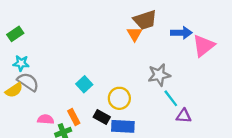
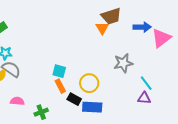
cyan square: (84, 84) -> (59, 71), turned -32
cyan line: (171, 98) -> (146, 83), moved
orange rectangle: (74, 117) -> (60, 86), moved
pink semicircle: (46, 119) -> (17, 101), moved

